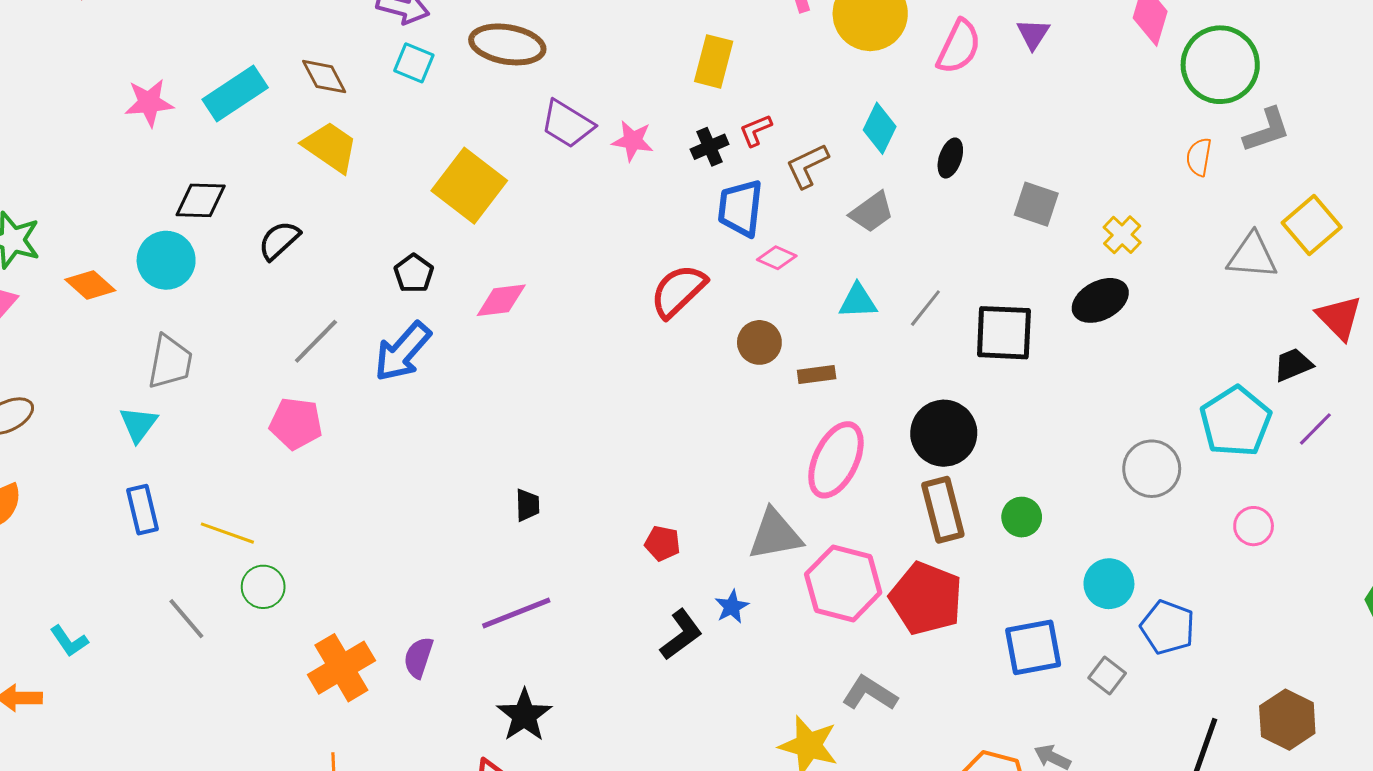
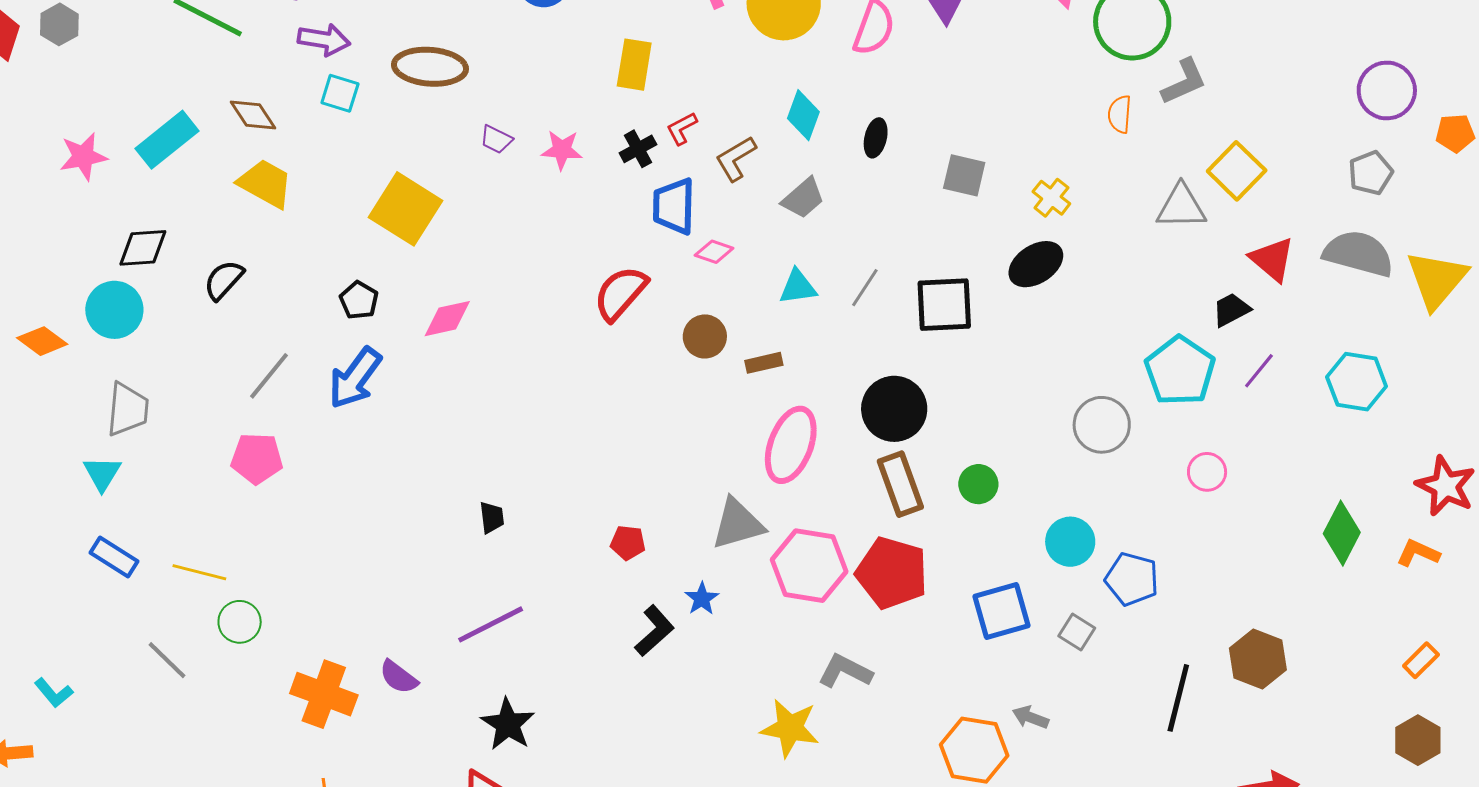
purple trapezoid: (567, 124) -> (496, 139), size x0.6
blue rectangle: (142, 510) -> (114, 557), turned -39
purple semicircle: (418, 657) -> (399, 677), turned -66
orange cross: (341, 668) -> (324, 694), turned -34

